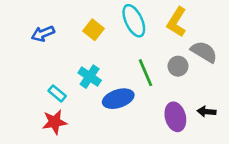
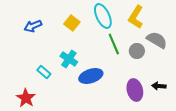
green line: (145, 73) -> (114, 44), moved
red star: (55, 122) -> (26, 98), moved, turned -30

